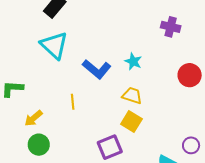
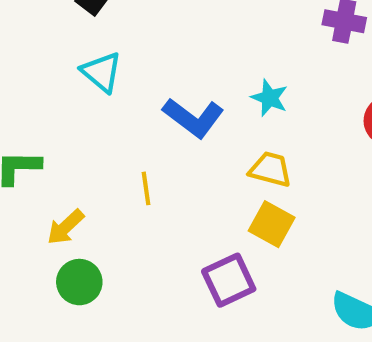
cyan triangle: (54, 45) -> (102, 72), size x0.7

